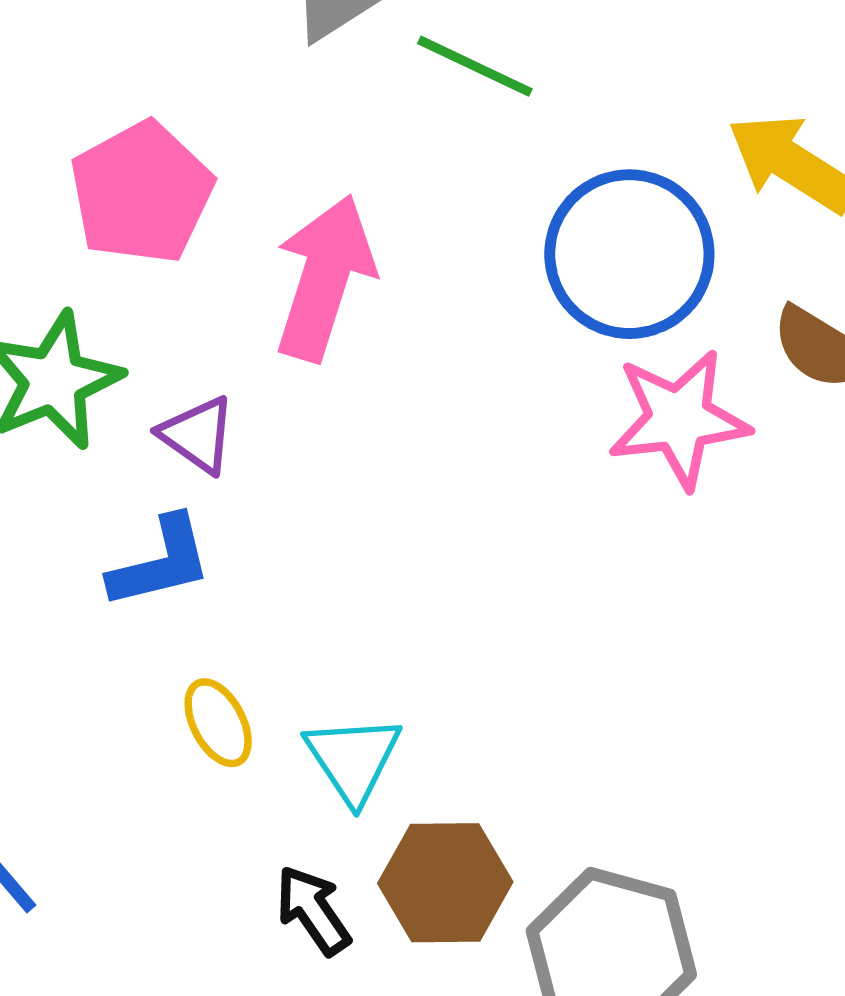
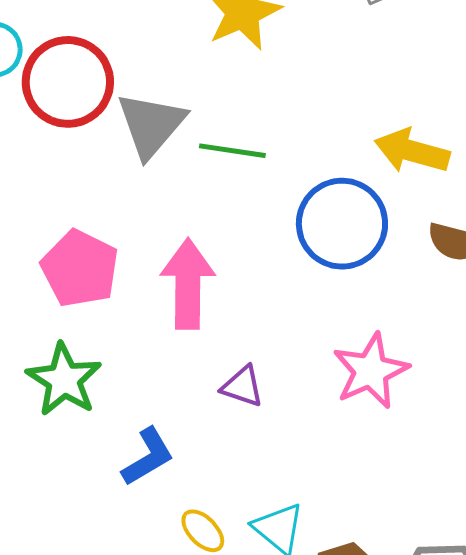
pink star: (679, 419) -> (371, 371), moved
purple triangle: (198, 435) -> (242, 386), moved

